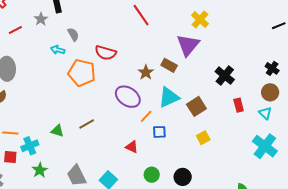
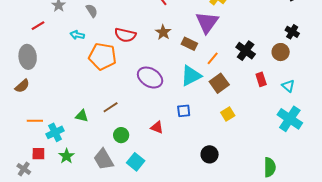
red line: (15, 30) -> (38, 26), moved
gray semicircle: (73, 34) -> (92, 11), moved
black cross: (272, 68) -> (292, 32), moved
brown star: (146, 72) -> (163, 32), moved
brown circle: (270, 92) -> (281, 52), moved
orange line: (146, 116) -> (213, 58), moved
red square: (10, 157) -> (38, 154), moved
green circle: (152, 175) -> (121, 135), moved

